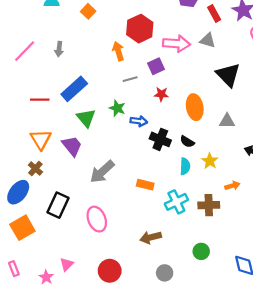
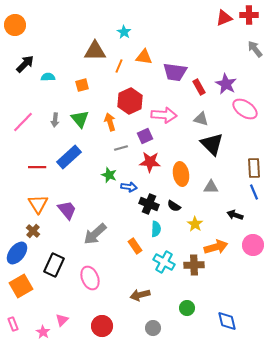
orange square: (88, 11) -> (82, 85), turned 32
gray triangle: (208, 40) -> (201, 119), moved
red star: (161, 94) -> (150, 162), size x1.5
green triangle: (86, 118) -> (80, 119), moved
cyan semicircle: (185, 166) -> (156, 229), moved
orange rectangle: (145, 185) -> (135, 246), turned 42
orange arrow: (232, 186) -> (216, 247), size x1.6
cyan cross: (176, 202) -> (164, 262), turned -35

